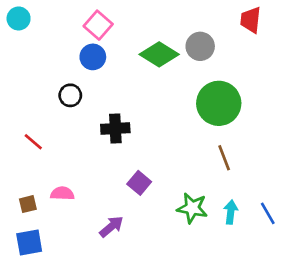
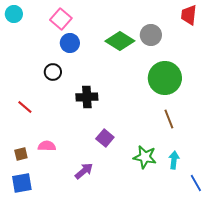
pink square: (98, 25) -> (61, 19), moved
blue line: (268, 213) -> (196, 183), moved

